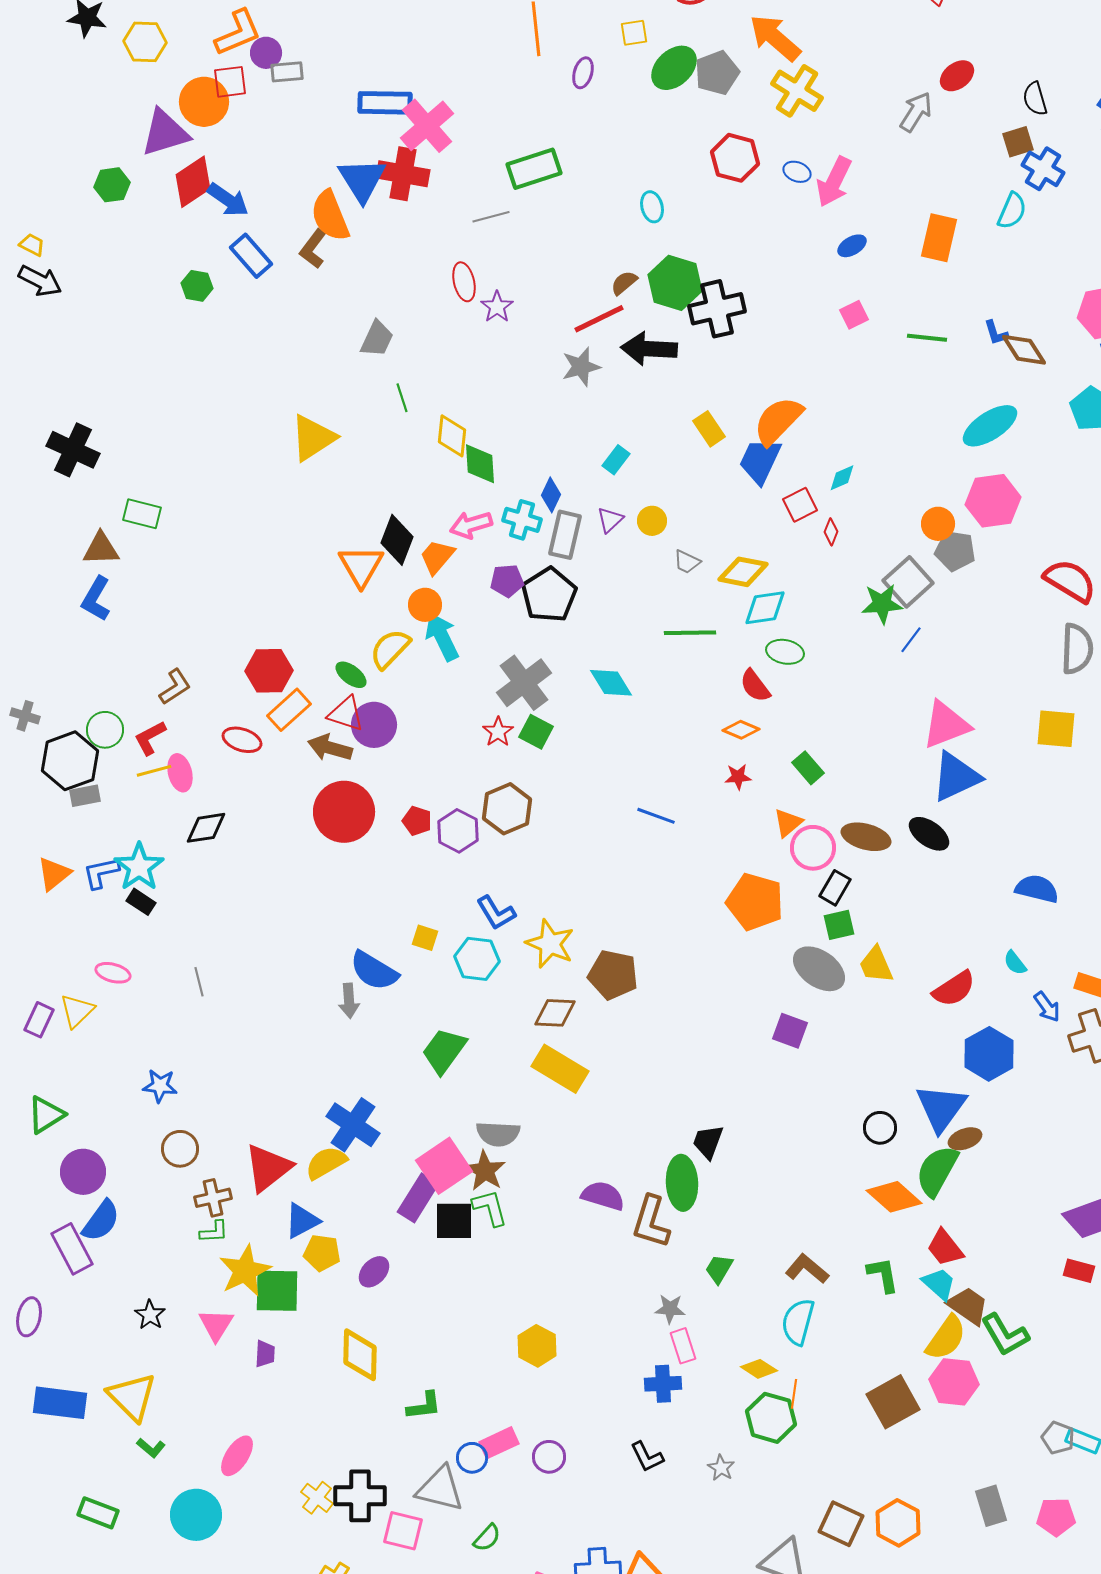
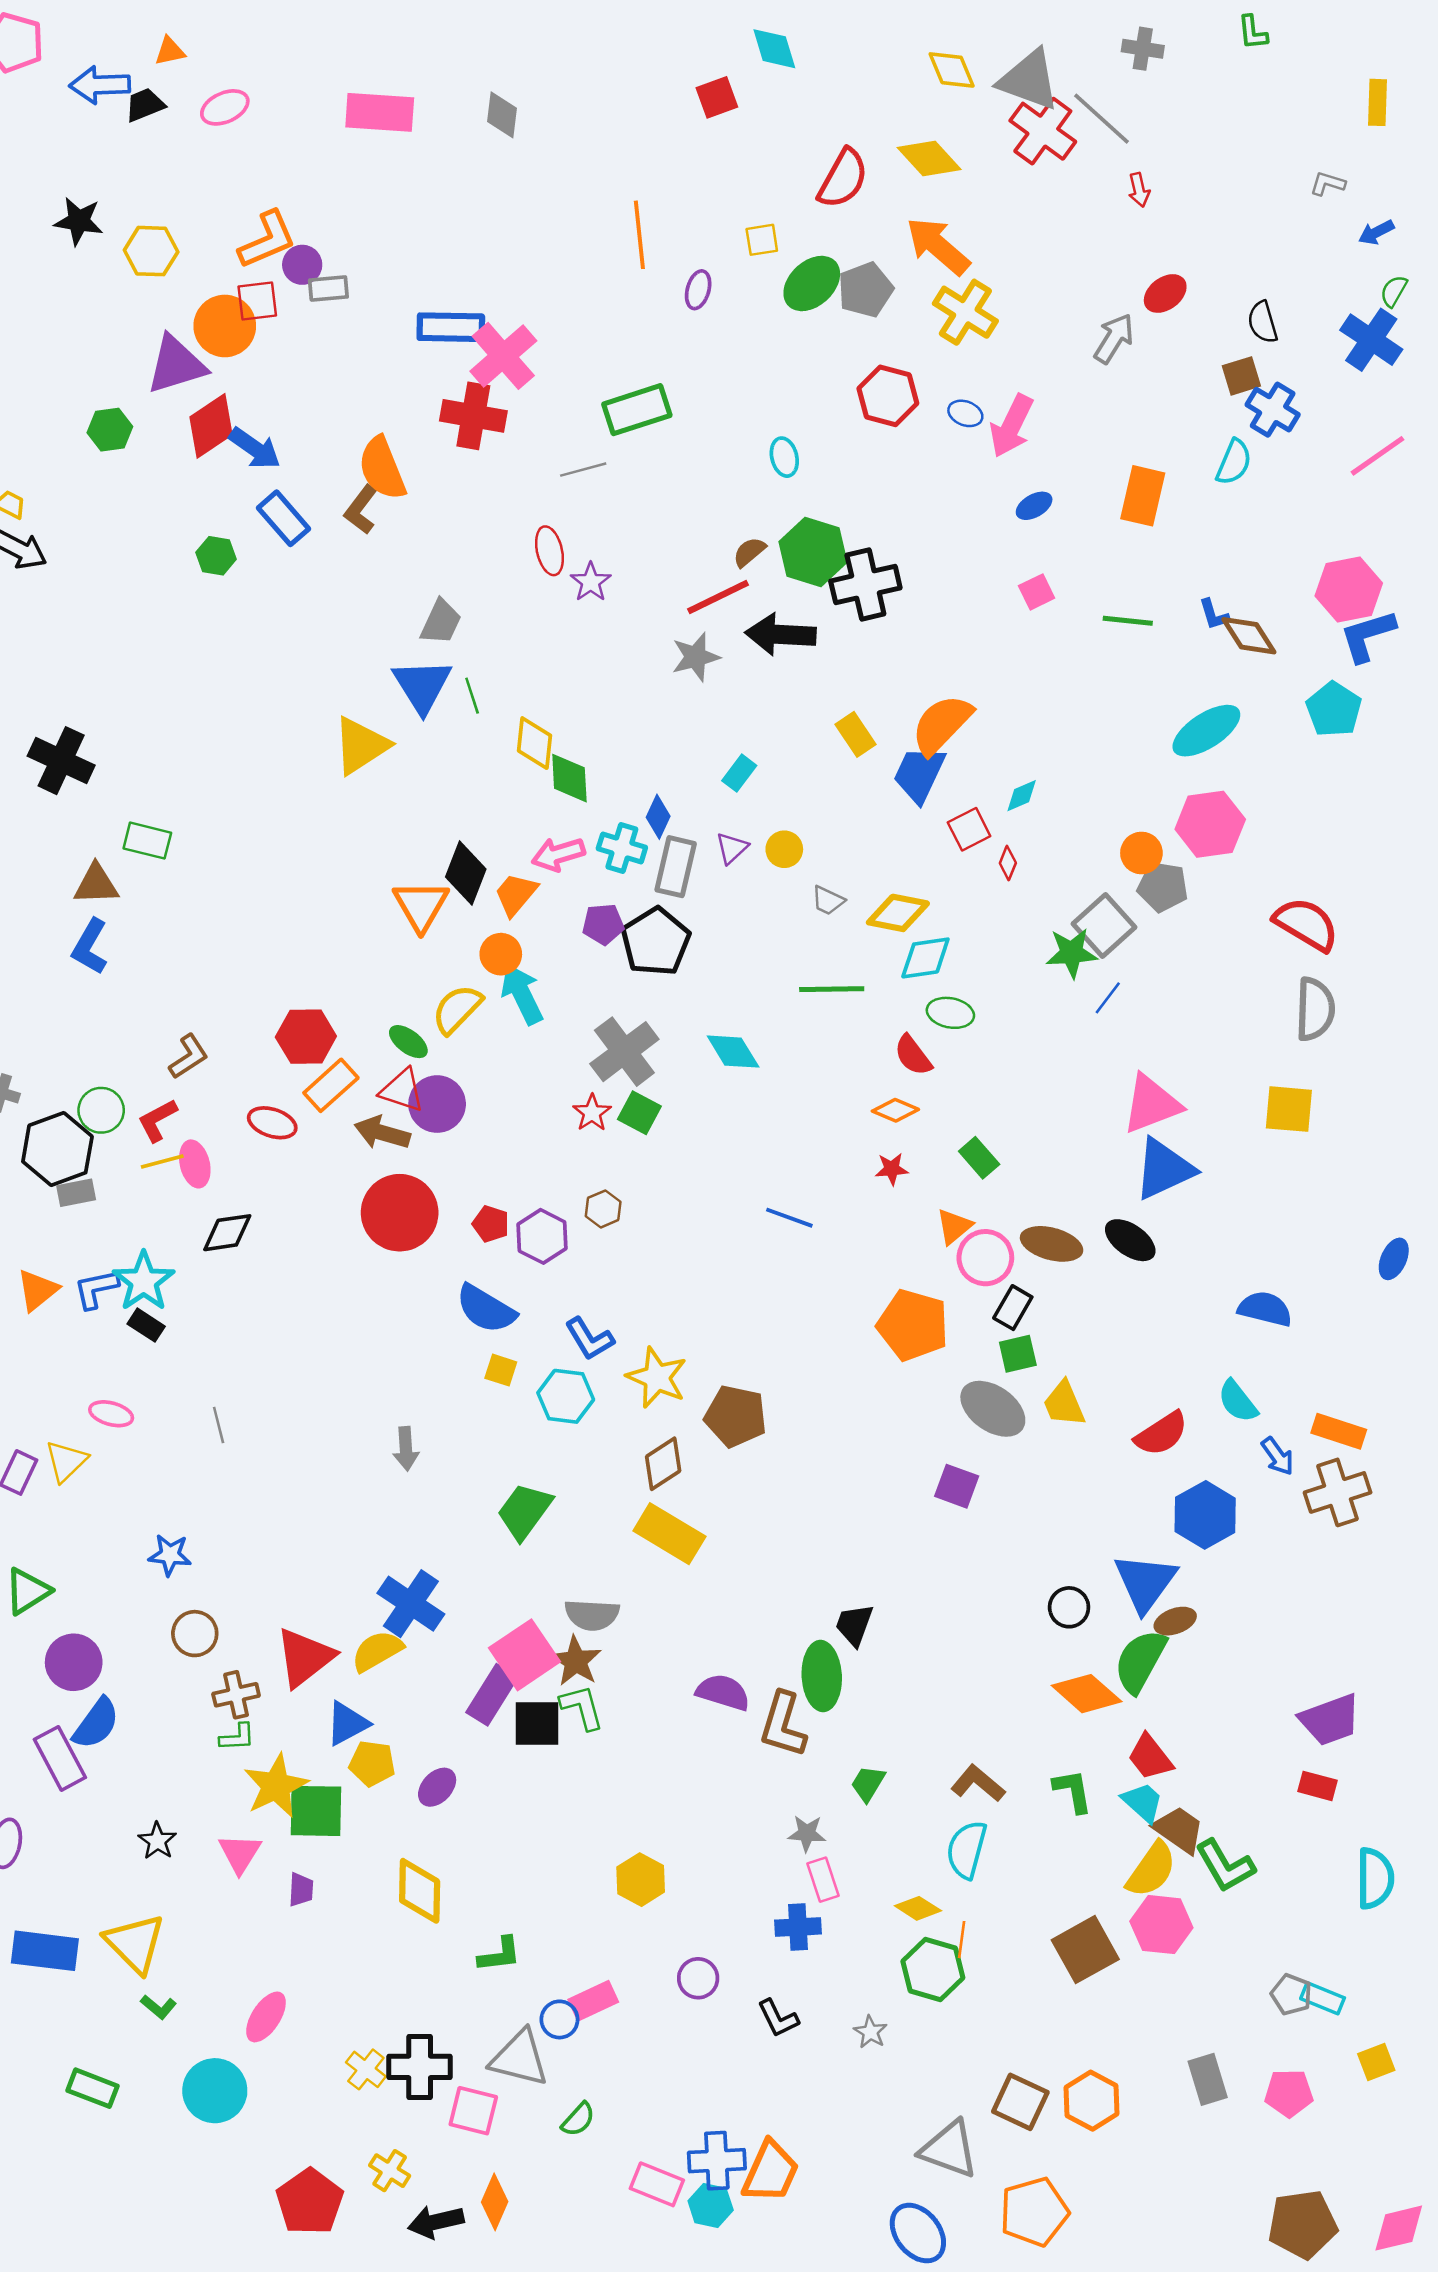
blue triangle: (362, 180) -> (422, 686), moved
brown hexagon: (507, 809) -> (603, 1209), size x0.6
cyan semicircle: (1015, 963) -> (1238, 1401), size x1.4
blue semicircle: (374, 971) -> (486, 1309), moved
brown diamond: (555, 1013) -> (663, 1464), turned -36
purple circle: (549, 1457) -> (698, 1978), moved

